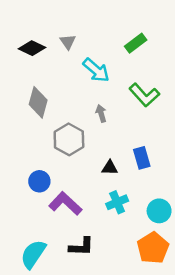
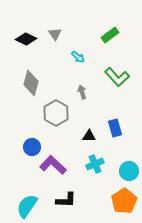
cyan arrow: (96, 70) -> (78, 57), size x0.6

